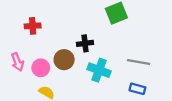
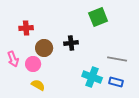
brown circle: (64, 60) -> (44, 48), moved
cyan cross: (99, 70) -> (92, 77), moved

